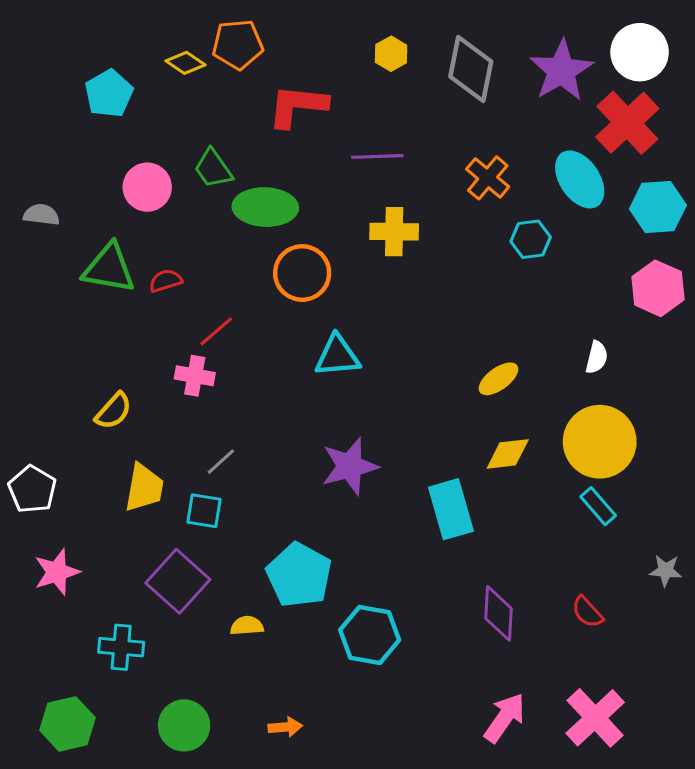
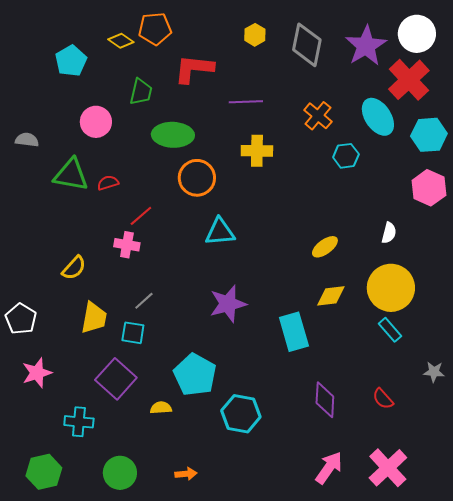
green trapezoid: (213, 169) -> (141, 92), moved, turned -132

